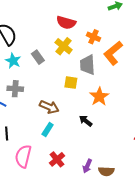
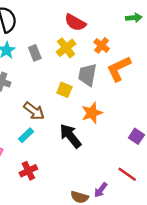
black arrow: (86, 121) -> (70, 136), size x1.6
purple arrow: (87, 166) -> (101, 190), moved

